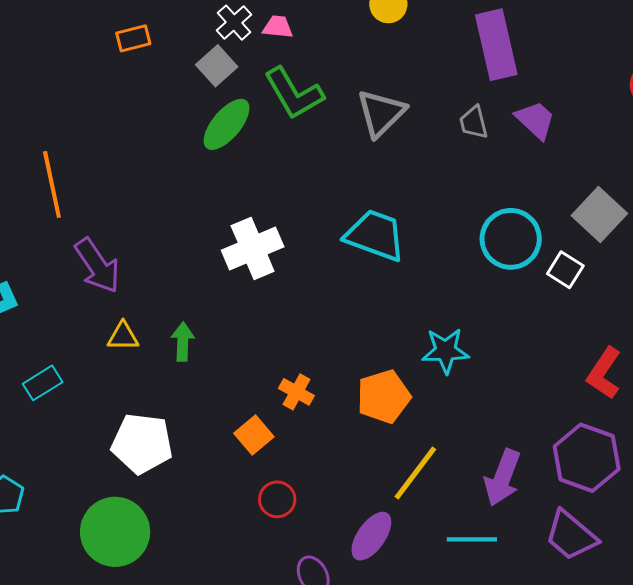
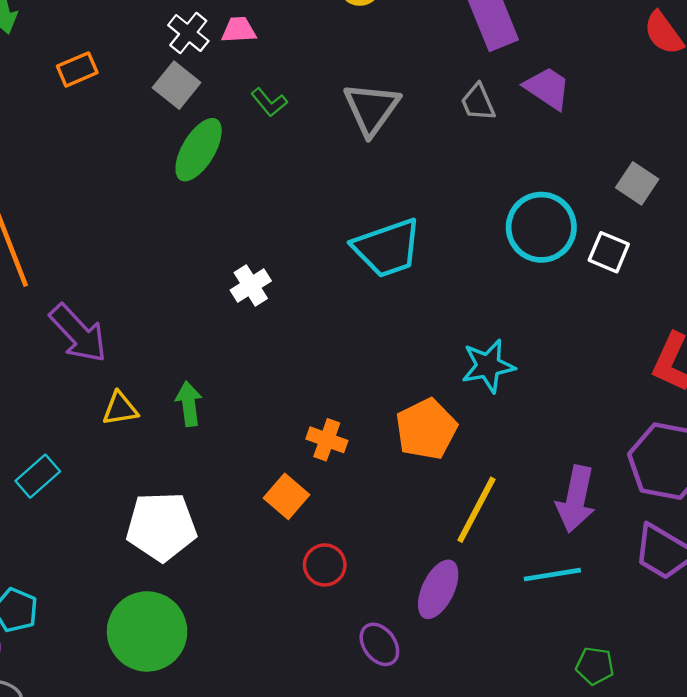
green L-shape: (294, 93) -> (269, 102), size x0.5
gray square: (599, 214) -> (637, 183), size x0.7
cyan trapezoid: (375, 235) -> (387, 248), turned 150
white cross: (253, 248) -> (251, 285), size x0.6

